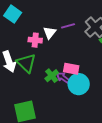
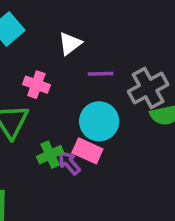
white triangle: (50, 33) -> (70, 44), moved
cyan circle: (79, 84) -> (99, 121), moved

